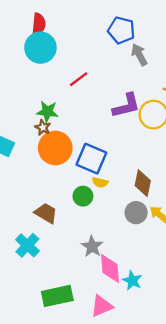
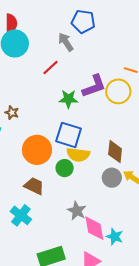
gray arrow: (139, 55) -> (66, 42), moved
green star: (47, 112) -> (68, 99), moved
brown star: (43, 127) -> (12, 113), moved
orange circle: (55, 148) -> (37, 150), moved
yellow semicircle: (100, 182) -> (78, 155), size x1.6

